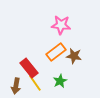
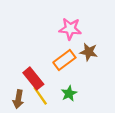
brown star: (74, 56) -> (89, 52), moved

